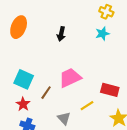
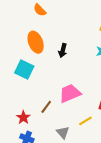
orange ellipse: (19, 27) -> (36, 42), moved, turned -45
cyan square: (24, 79) -> (24, 69), moved

